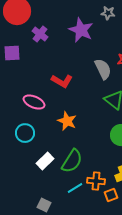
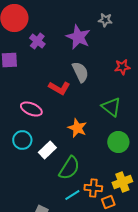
gray semicircle: (103, 69) -> (80, 72), moved
orange star: (67, 121) -> (77, 128), moved
white rectangle: (45, 161) -> (47, 150), moved

